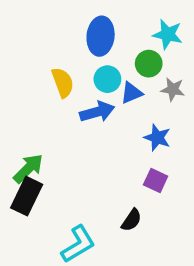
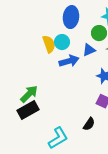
cyan circle: (107, 79) -> (62, 42), moved
black rectangle: (27, 196) -> (28, 110), turned 35

